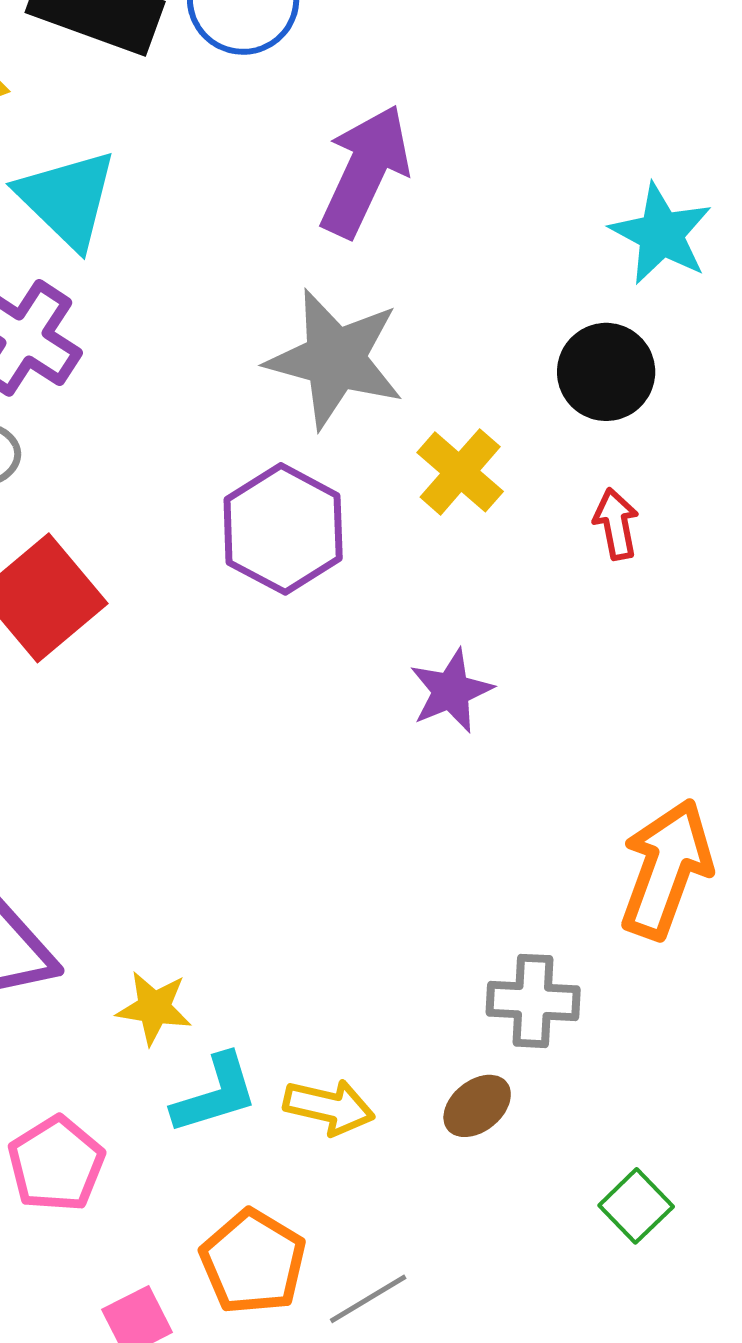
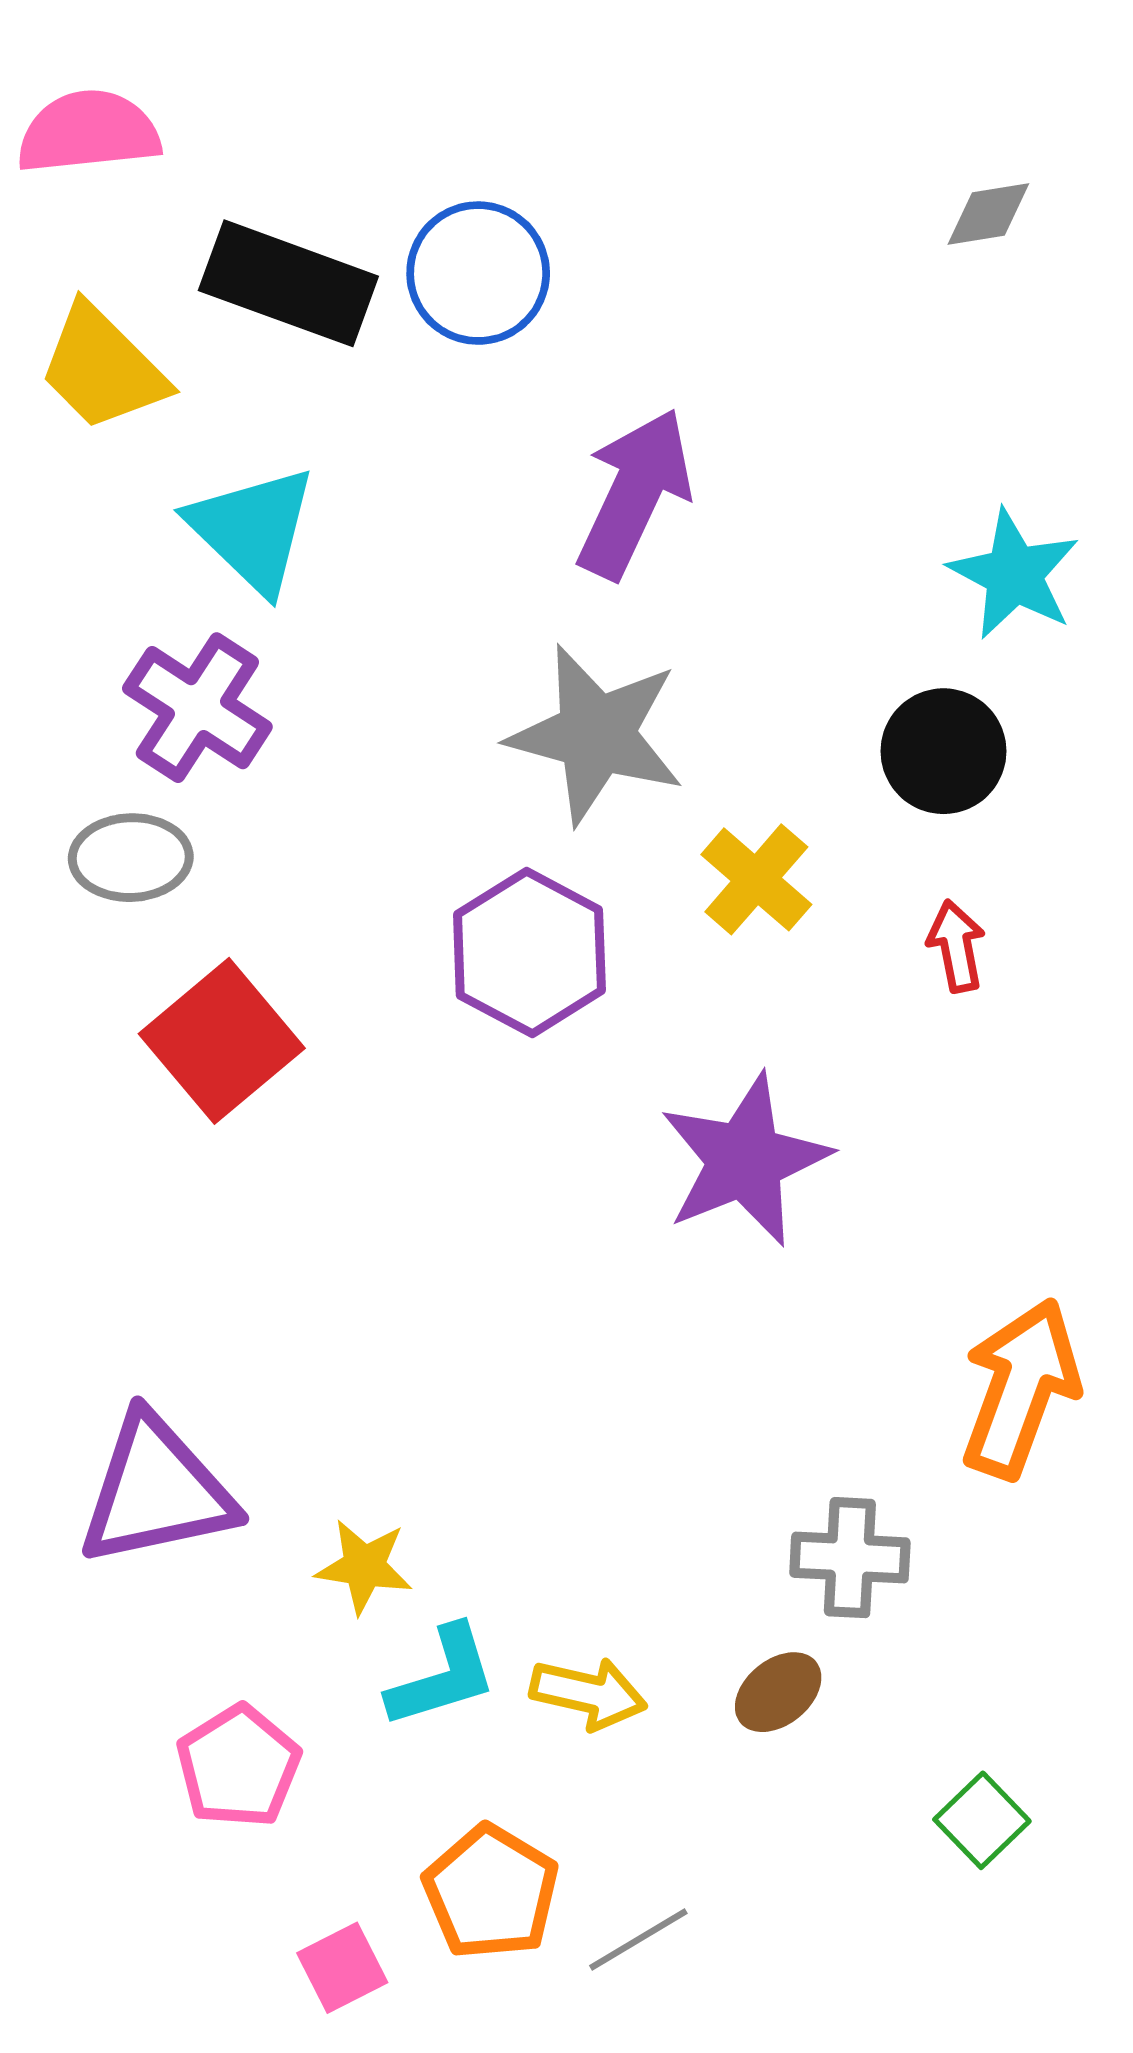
purple star: (451, 691) -> (745, 1160), size x1.6

